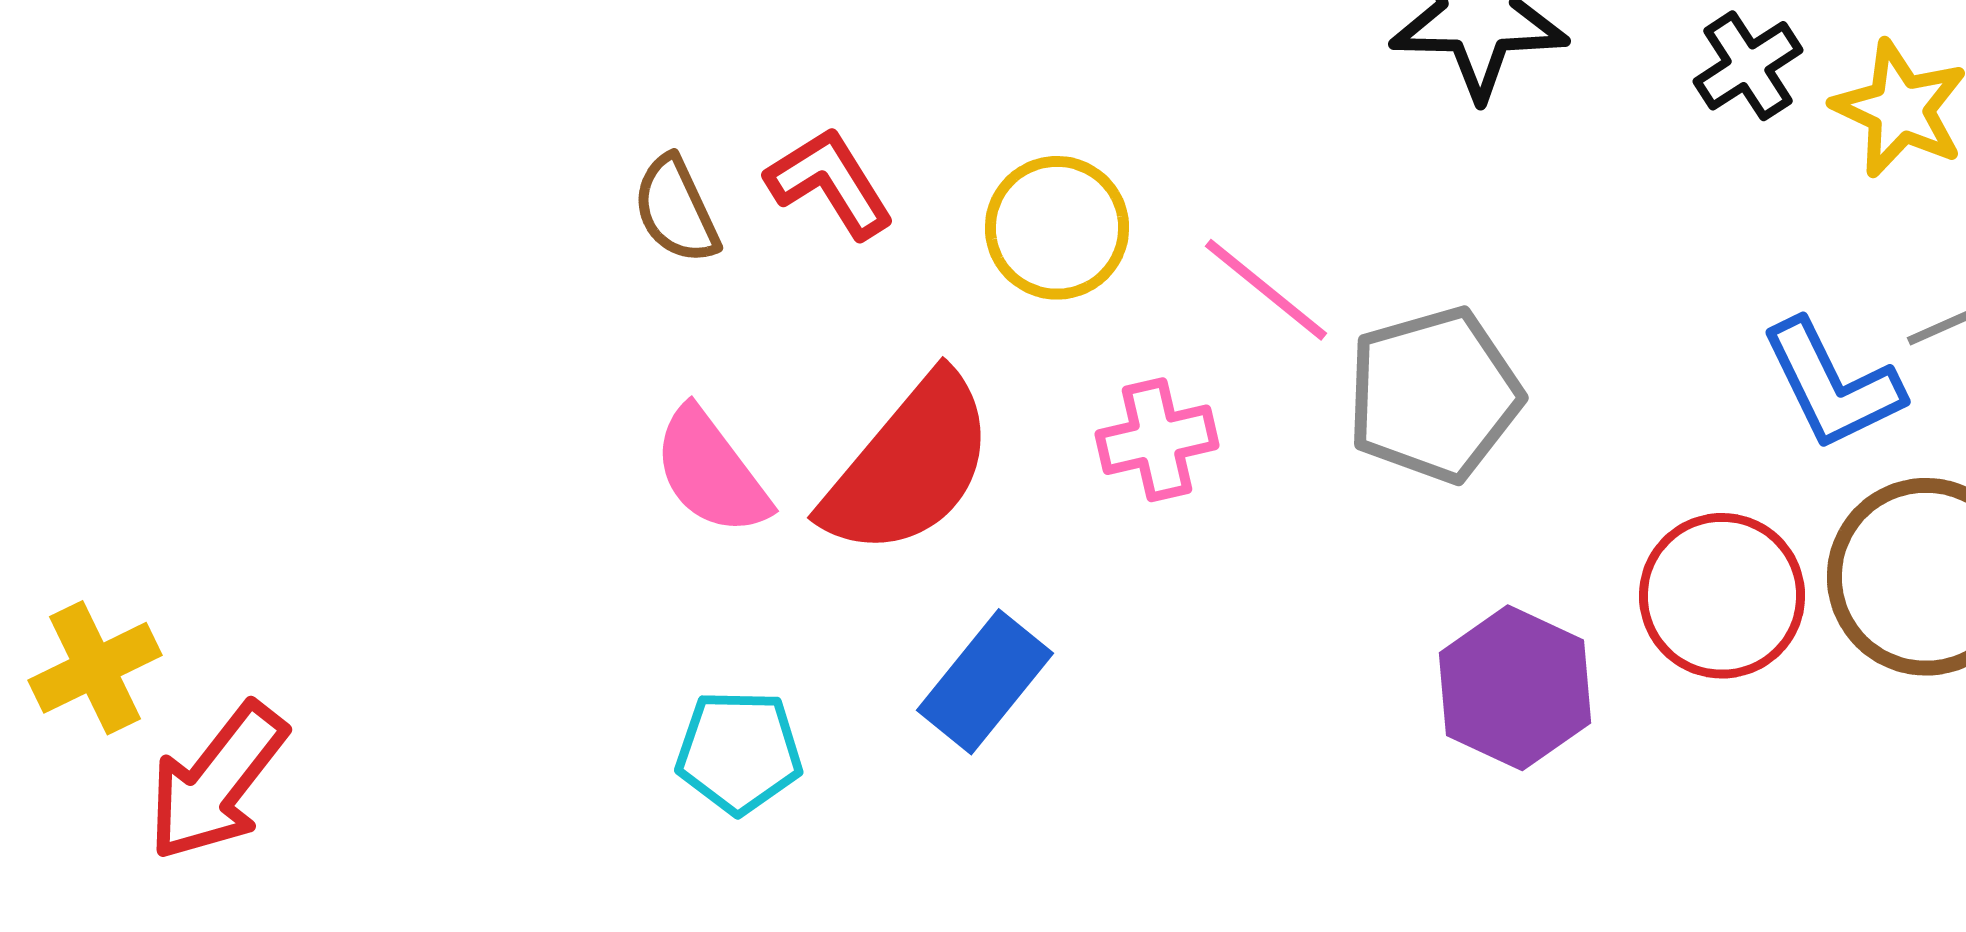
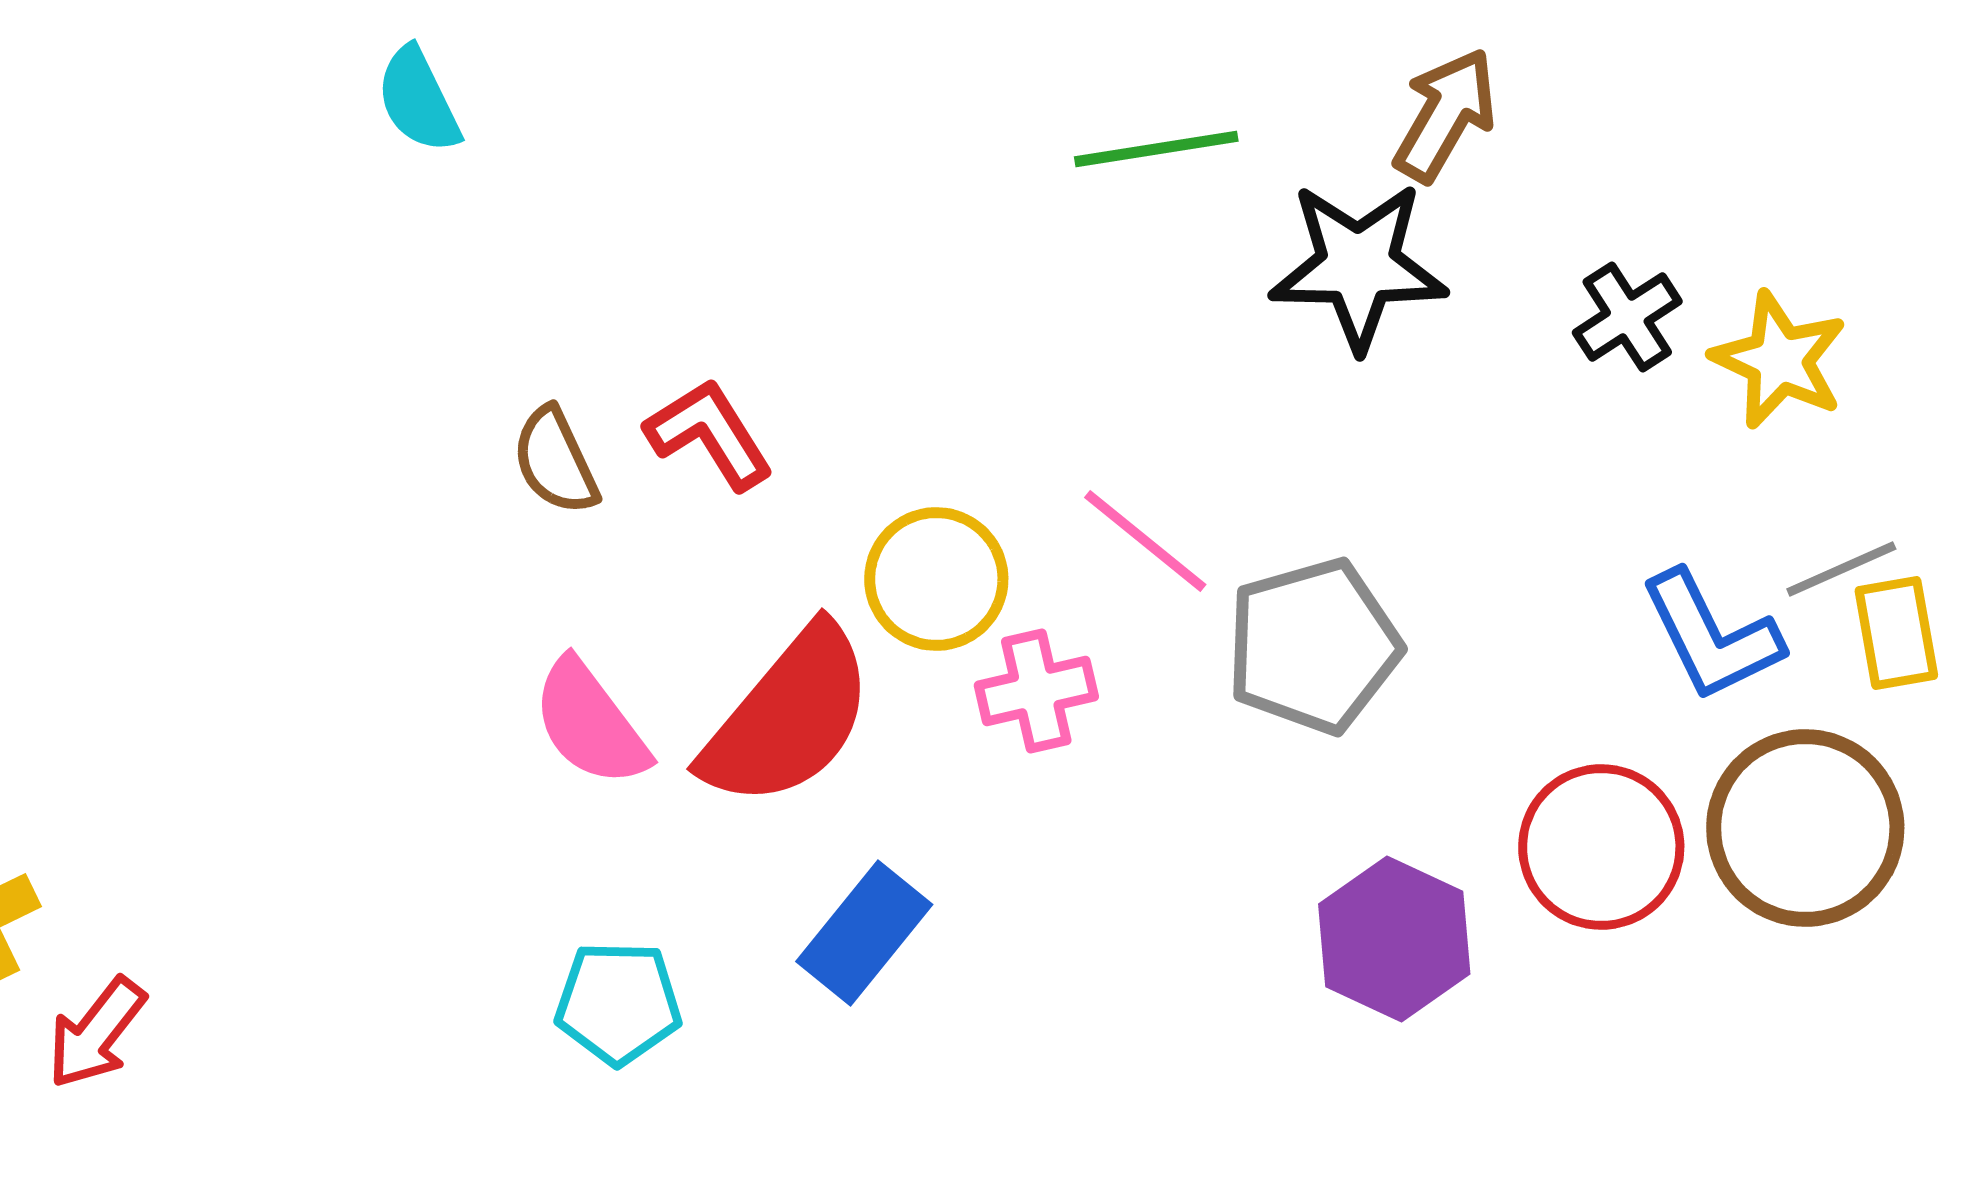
yellow circle: (1057, 228) -> (936, 579), moved
red arrow: (217, 782) -> (96, 1033), size x0.7

